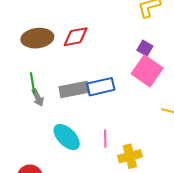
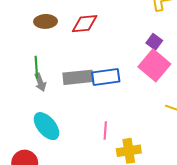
brown ellipse: (37, 38) -> (46, 21), size x0.7
cyan ellipse: (67, 137) -> (47, 126), moved

